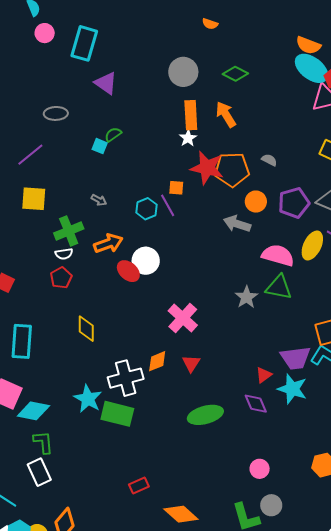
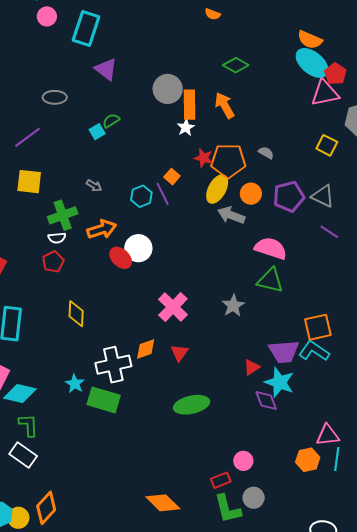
gray circle: (183, 72) -> (168, 89), moved
cyan square: (100, 146) -> (97, 132), turned 35
red star: (207, 168) -> (203, 158), size x0.6
orange square: (176, 188) -> (172, 177), turned 35
yellow ellipse: (312, 246) -> (217, 189), moved
gray star: (246, 297) -> (233, 306), moved
cyan star: (88, 399) -> (75, 384), size x0.7
purple diamond: (256, 404) -> (266, 400), moved
white rectangle: (39, 472) -> (23, 455), turned -32
red rectangle: (139, 486) -> (221, 480), moved

